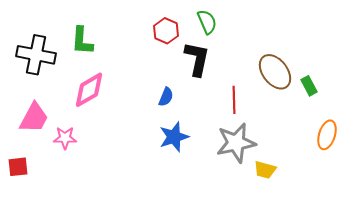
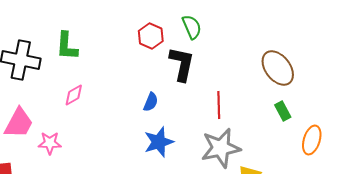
brown ellipse: (275, 72) -> (278, 68), moved
green rectangle: (309, 86) -> (283, 111), moved
pink diamond: (89, 90) -> (74, 95), size x0.6

